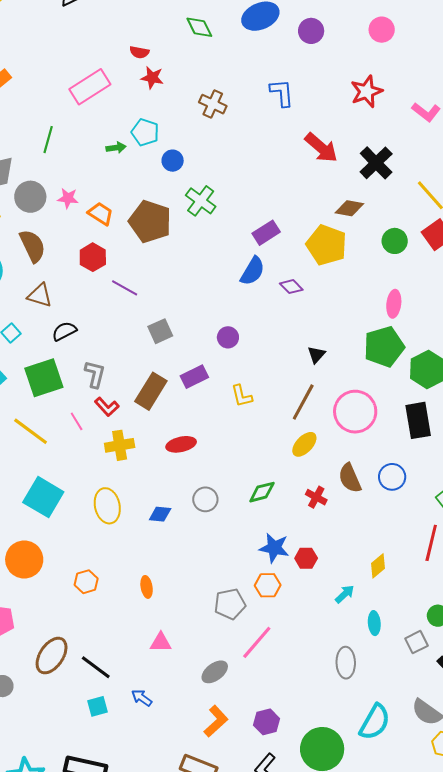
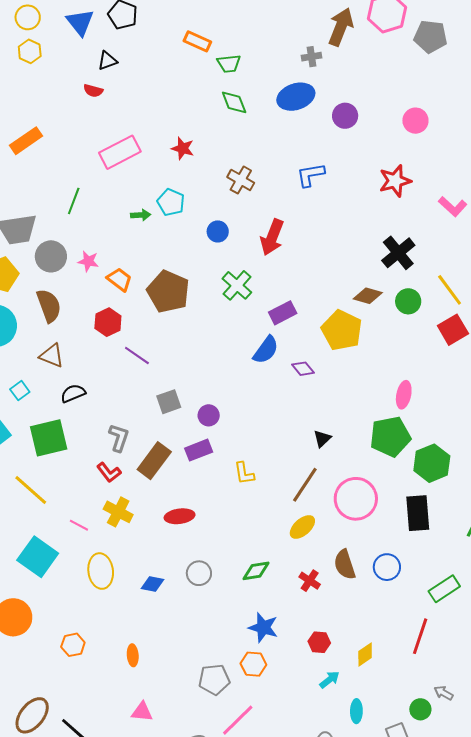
red semicircle: (139, 52) -> (93, 91), moved
blue L-shape: (282, 93) -> (311, 175), turned -100
red arrow: (321, 148) -> (272, 237), moved, turned 66
blue circle: (173, 161) -> (218, 231), moved
green cross: (201, 201) -> (237, 285), moved
green circle: (395, 241) -> (408, 301), moved
purple circle: (228, 337) -> (209, 415), moved
gray L-shape: (95, 374) -> (119, 438), moved
pink line: (77, 421) -> (79, 525), moved, turned -36
yellow cross: (120, 445) -> (118, 512), turned 32
red hexagon: (306, 558) -> (319, 642), moved

